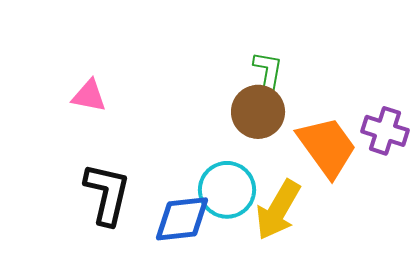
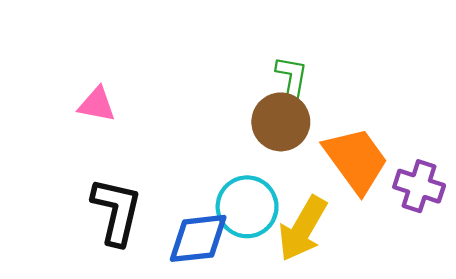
purple cross: (385, 131) -> (419, 186), moved

